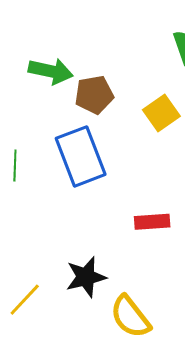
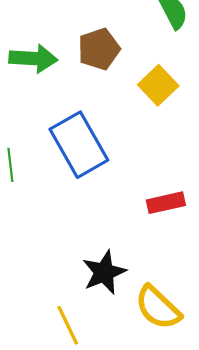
brown pentagon: (94, 95) -> (99, 49), moved
yellow line: (25, 300) -> (68, 325), moved, turned -60

